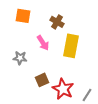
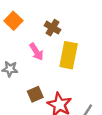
orange square: (23, 16) -> (13, 21), turned 35

